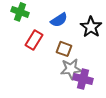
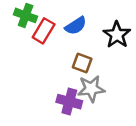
red rectangle: (34, 40) -> (44, 31), moved
purple cross: (83, 79) -> (69, 102), moved

